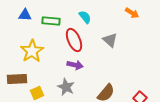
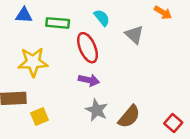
gray triangle: (110, 40) -> (134, 35), moved
yellow star: (32, 51) -> (33, 62), turned 30
gray star: (66, 87) -> (97, 110), moved

